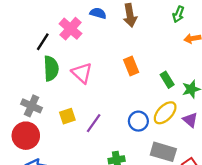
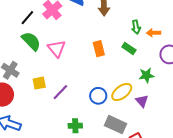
green arrow: (178, 14) -> (136, 27), moved, turned -40
green semicircle: (51, 68) -> (31, 41), turned -50
green rectangle: (167, 80) -> (129, 49), moved, turned -32

